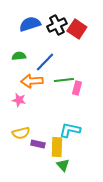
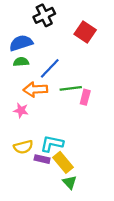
blue semicircle: (30, 24) -> (21, 43), moved
black cross: (57, 25) -> (44, 15), moved
cyan L-shape: (70, 130) -> (52, 144), moved
yellow rectangle: (57, 147) -> (63, 162), turned -42

